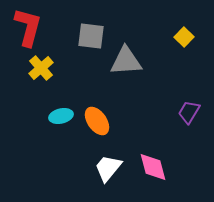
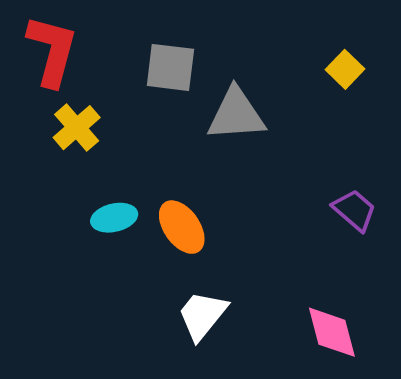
purple trapezoid: (189, 112) -> (354, 210), turned 100
pink diamond: (153, 167) -> (332, 332), moved

